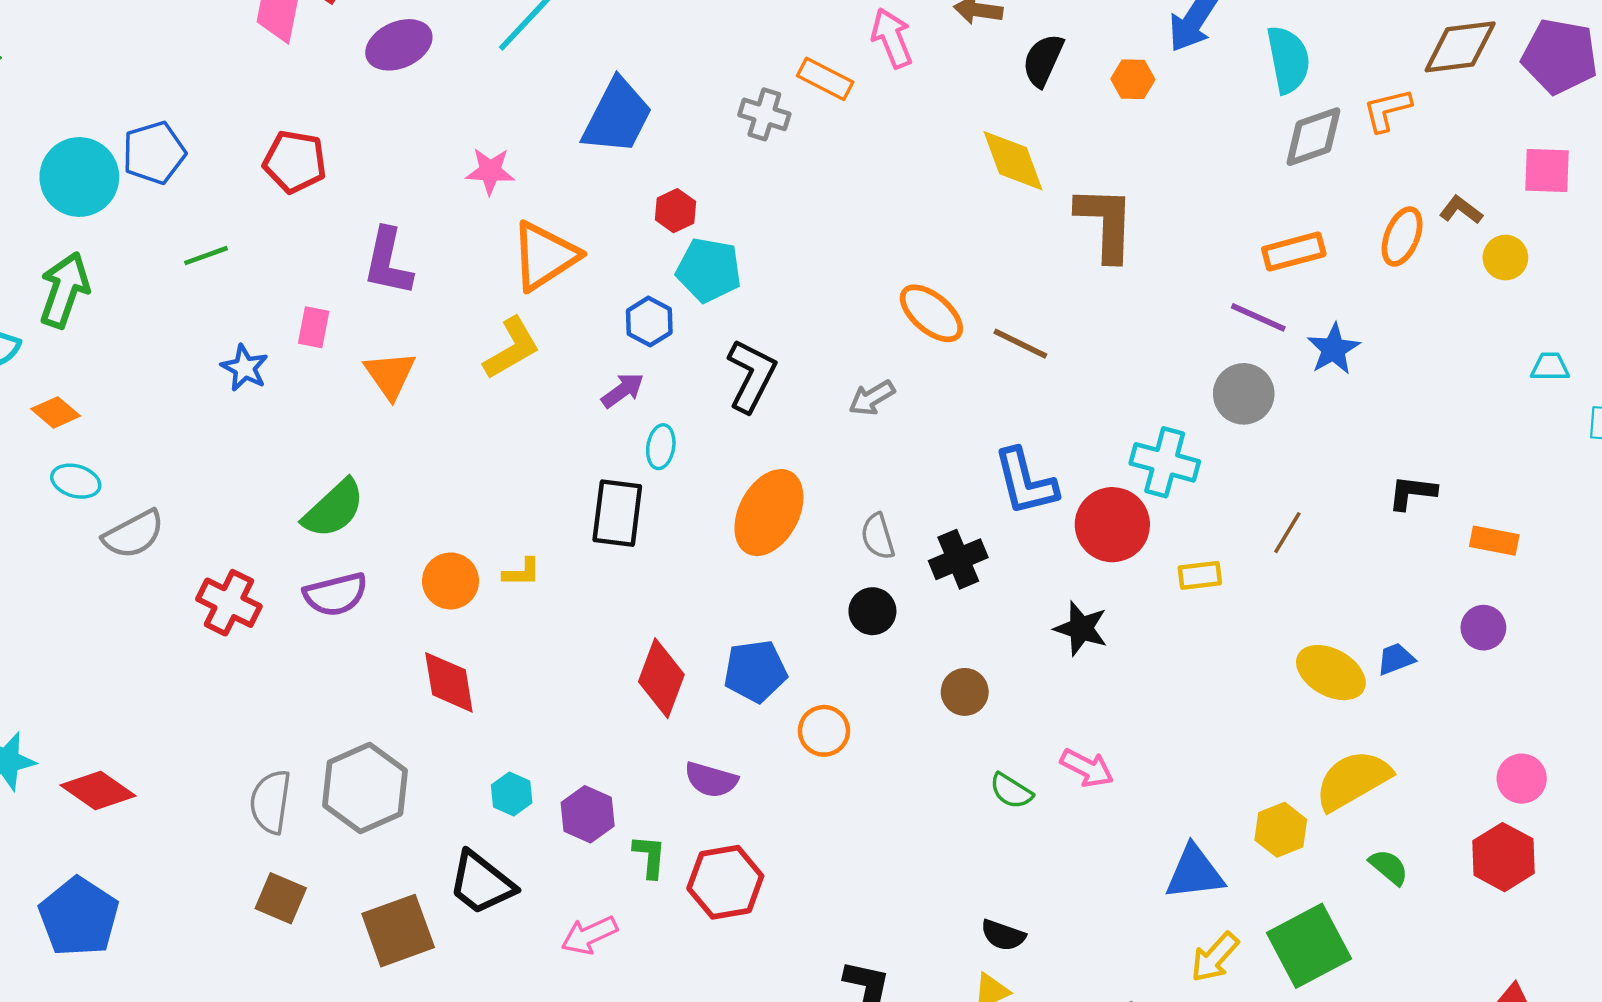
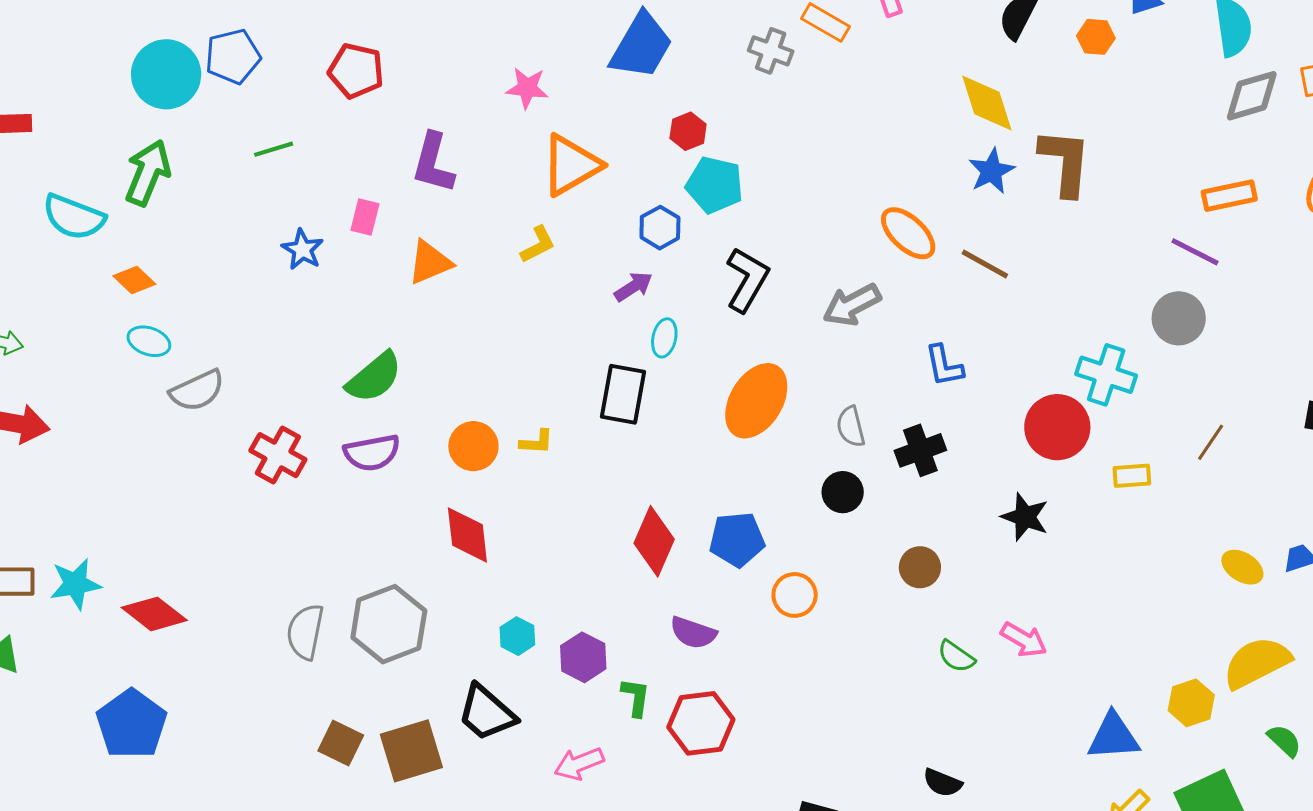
yellow L-shape: (512, 348) -> (538, 245), size x0.7
blue star: (1334, 349) -> (991, 171), moved
orange triangle: (390, 375) -> (430, 262), turned 39
gray arrow: (872, 398) -> (852, 305), size x1.4
blue L-shape: (1025, 482) -> (944, 366), moved, size x0.7
yellow ellipse: (1331, 673) -> (1242, 567), size x0.7
brown square: (281, 898) -> (341, 743), moved

